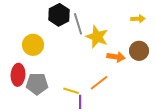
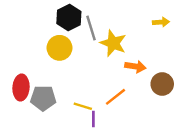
yellow circle: (33, 45) -> (59, 48), moved
brown circle: (139, 51) -> (162, 84), moved

